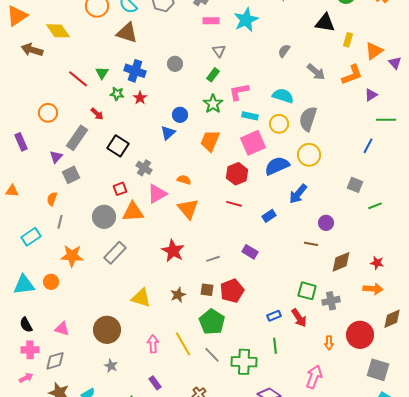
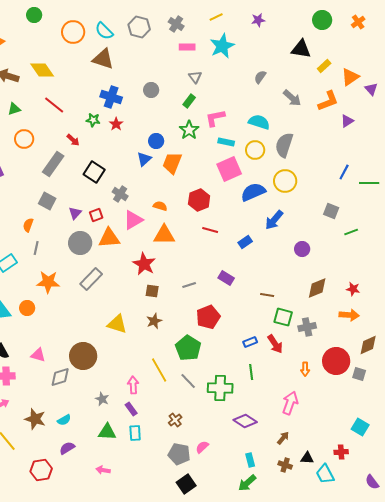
yellow diamond: (58, 31) -> (42, 70), moved
yellow rectangle: (348, 40) -> (324, 66), turned 32
green triangle: (102, 73) -> (14, 109), moved, turned 40
green line: (386, 120) -> (369, 183), moved
orange trapezoid: (210, 141) -> (172, 163), moved
purple triangle: (56, 157) -> (75, 213), moved
red hexagon: (237, 174) -> (199, 200), moved
gray square: (71, 175) -> (47, 201), turned -36
orange triangle: (188, 209) -> (164, 235), turned -50
brown line: (311, 244) -> (267, 295), moved
red star: (173, 251) -> (144, 264), moved
brown square: (207, 290) -> (152, 291), moved
pink arrow: (153, 344) -> (133, 385), moved
gray diamond: (55, 361) -> (60, 377), moved
gray star: (111, 366) -> (102, 399), moved
gray square: (378, 370) -> (359, 374), moved, size x0.6

